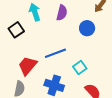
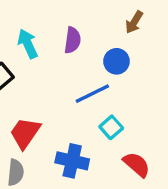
blue line: (55, 53) -> (92, 94), moved

